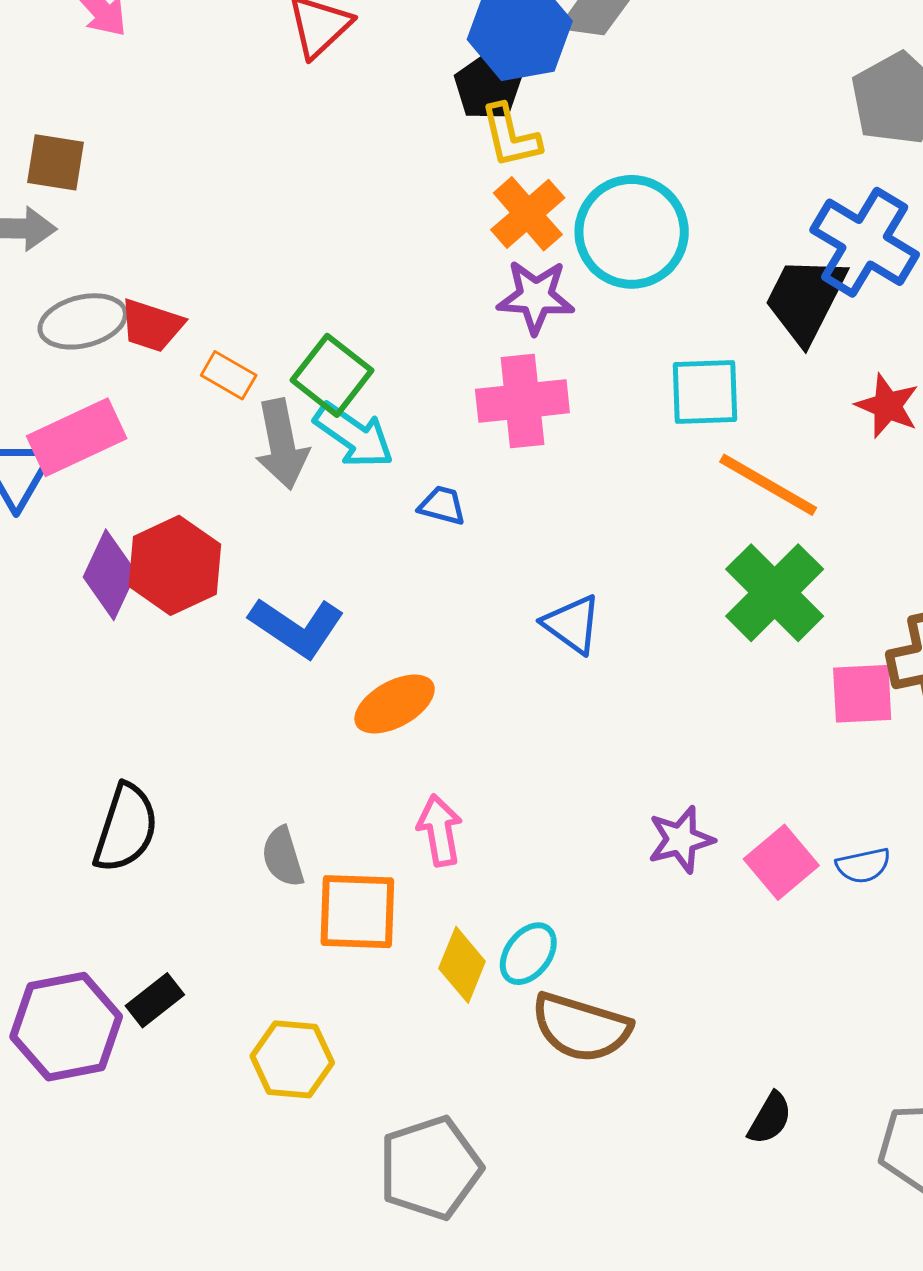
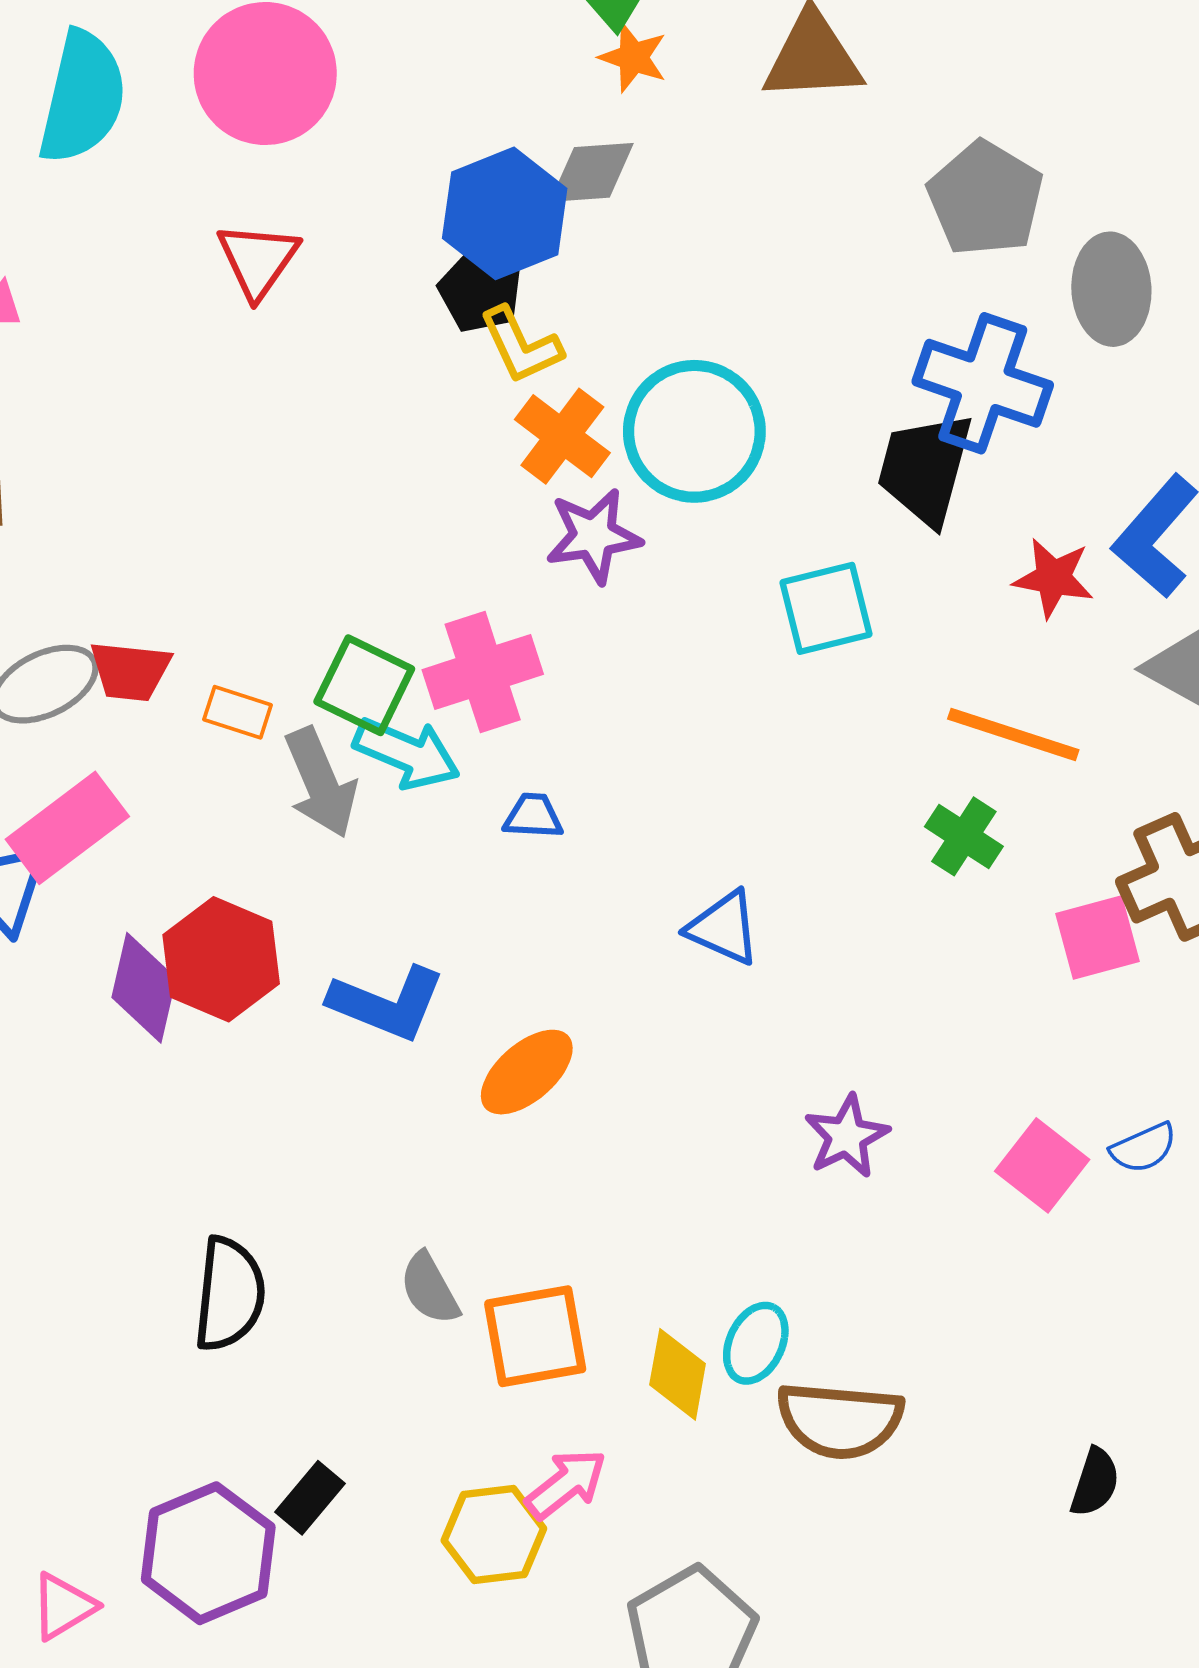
pink cross: (522, 401) -> (483, 672), moved
orange line: (768, 485) -> (1013, 734), moved
green cross: (775, 593) -> (964, 836), size x0.6
pink arrow: (440, 830) -> (566, 1484), moved, turned 74
purple star: (681, 839) -> (847, 1136), moved

